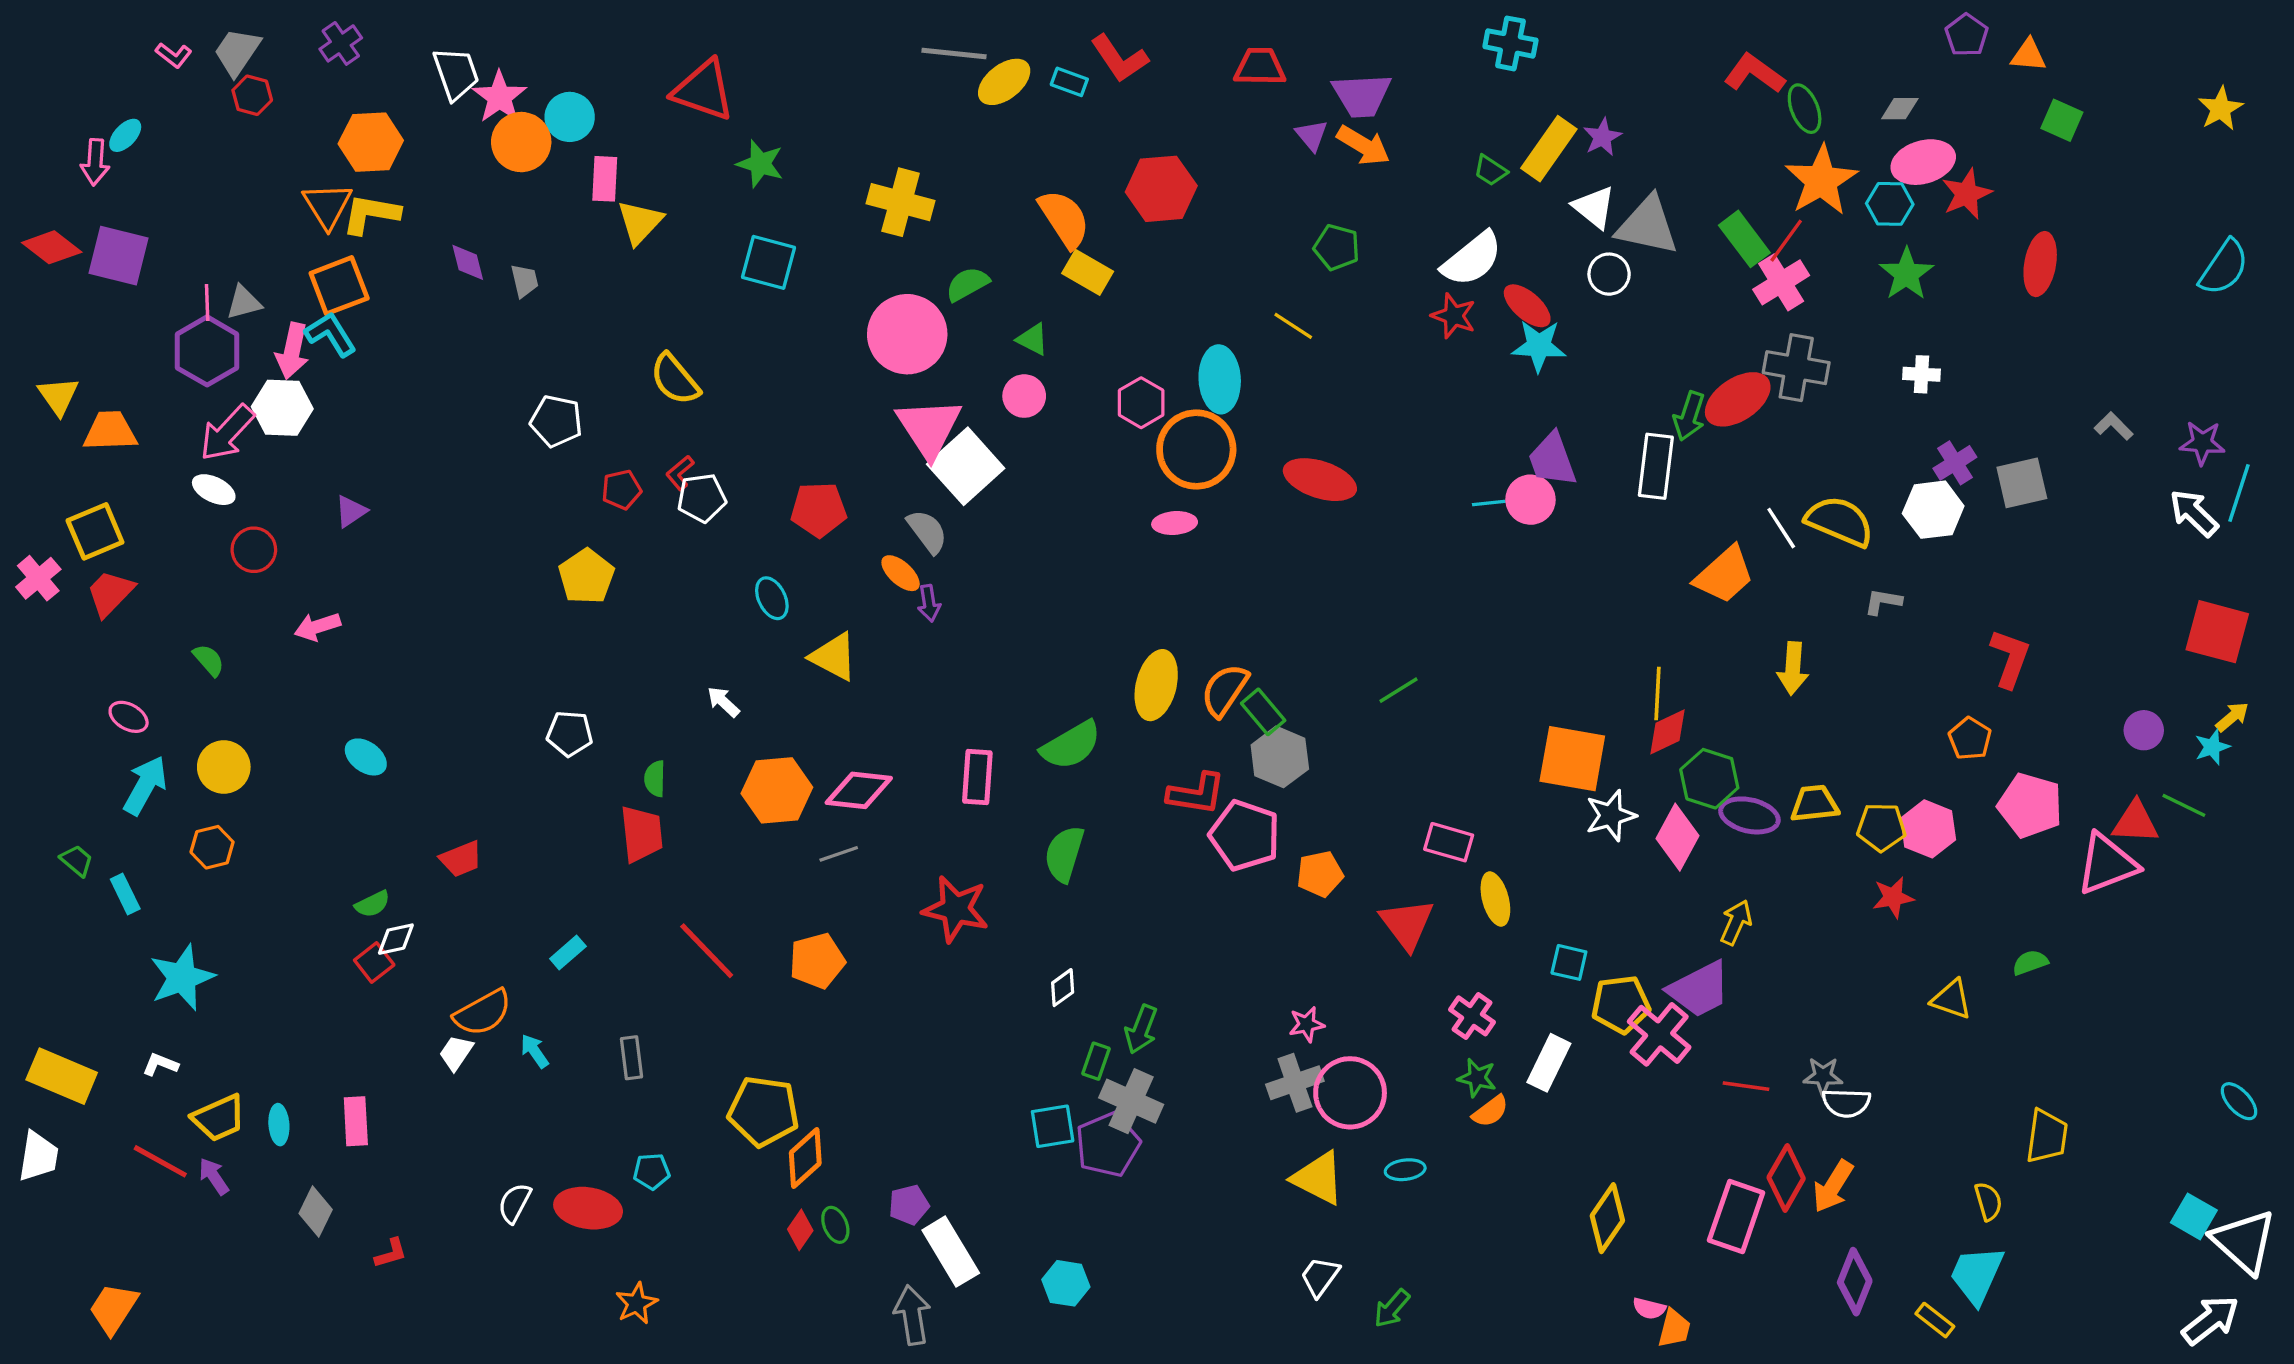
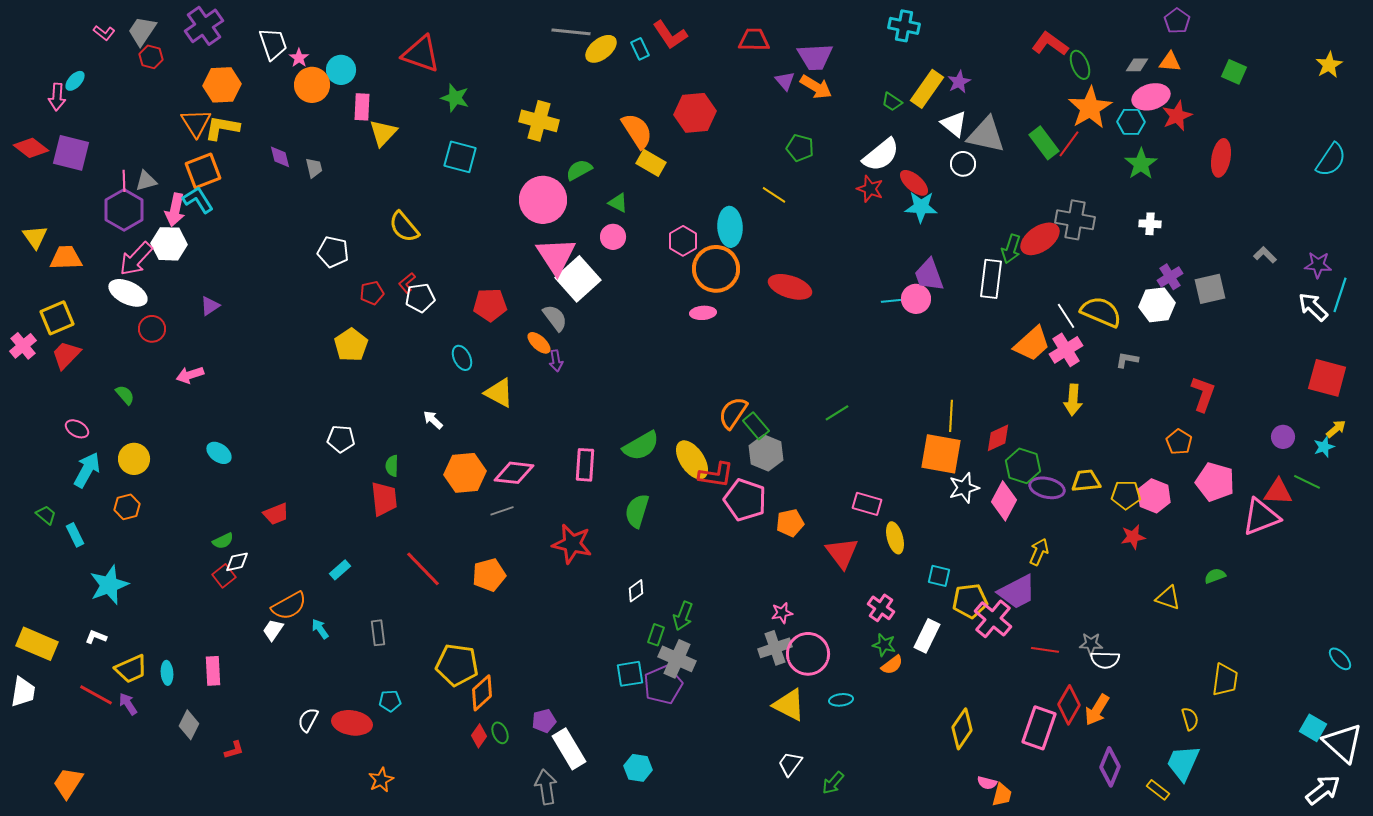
purple cross: (341, 43) -> (204, 26), size x1.5
orange triangle: (2028, 55) -> (1170, 62), moved
cyan rectangle: (1069, 82) -> (640, 49), turned 45
pink star: (499, 97) -> (299, 58), size x0.6
pink cross: (1781, 282) -> (1066, 350), moved
white ellipse: (214, 490) -> (128, 293), size x1.5
yellow ellipse: (1156, 685) -> (692, 460), moved, turned -48
yellow line: (1657, 693) -> (951, 416), moved

